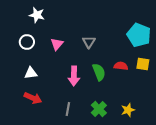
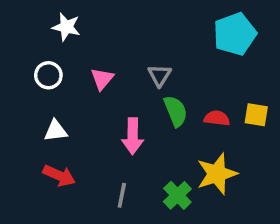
cyan pentagon: (139, 35) -> (235, 34), moved, turned 30
green semicircle: (99, 72) -> (176, 111), moved
yellow star: (128, 110) -> (217, 174), moved, size x1.6

